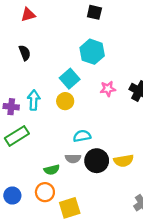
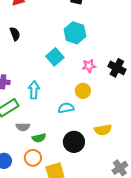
cyan arrow: (34, 100) -> (34, 90), moved
yellow circle: (65, 101) -> (83, 91), moved
gray semicircle: (73, 158) -> (23, 127), moved
black circle: (97, 161) -> (74, 142), moved

